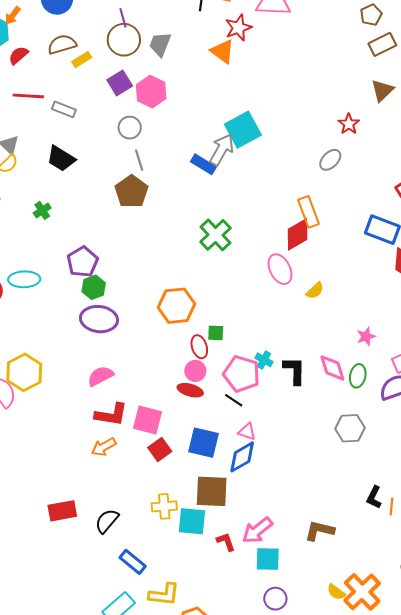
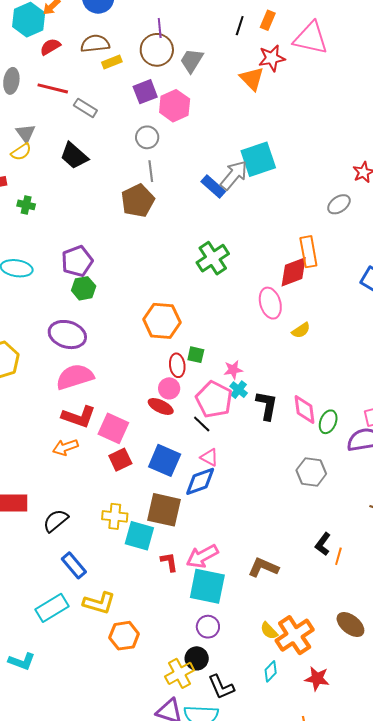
green cross: (42, 210) -> (26, 205), moved, turned 36
purple ellipse: (99, 319) -> (67, 335), moved
pink star: (366, 336) -> (233, 370), moved
pink semicircle: (100, 376) -> (75, 377), size x1.4
cyan square: (268, 559) -> (207, 586), size x1.4

